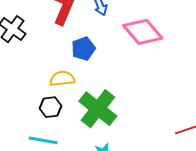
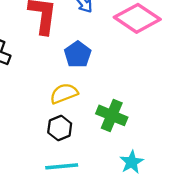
green cross: (98, 109) -> (112, 115), size x0.7

